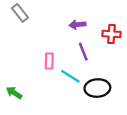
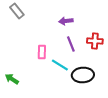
red cross: (111, 34) -> (95, 41), moved

